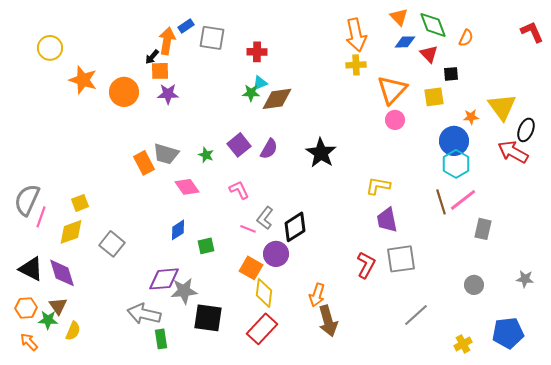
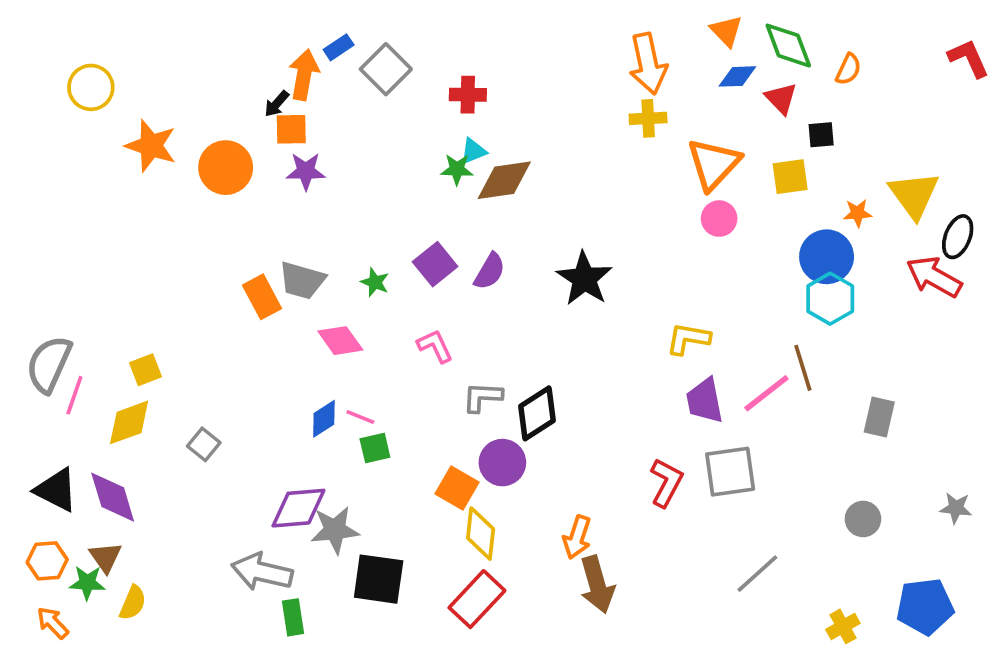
gray square: (212, 38) -> (386, 69), turned 36
pink line: (463, 200) -> (766, 393), moved
gray L-shape: (265, 218) -> (482, 397), turned 55
pink line: (248, 229) -> (360, 417), moved
gray square: (112, 244) -> (204, 444), size x0.7

